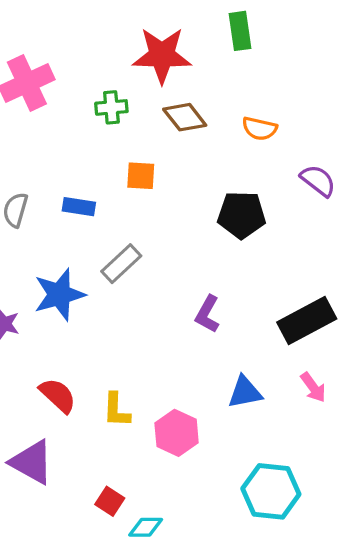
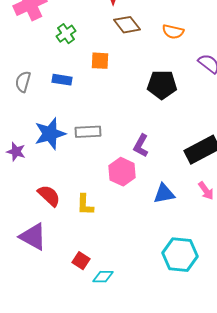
green cross: (111, 107) -> (66, 34), moved, turned -30
gray rectangle: (121, 264) -> (88, 132), moved, turned 40
pink hexagon: (177, 433) -> (122, 172), moved

